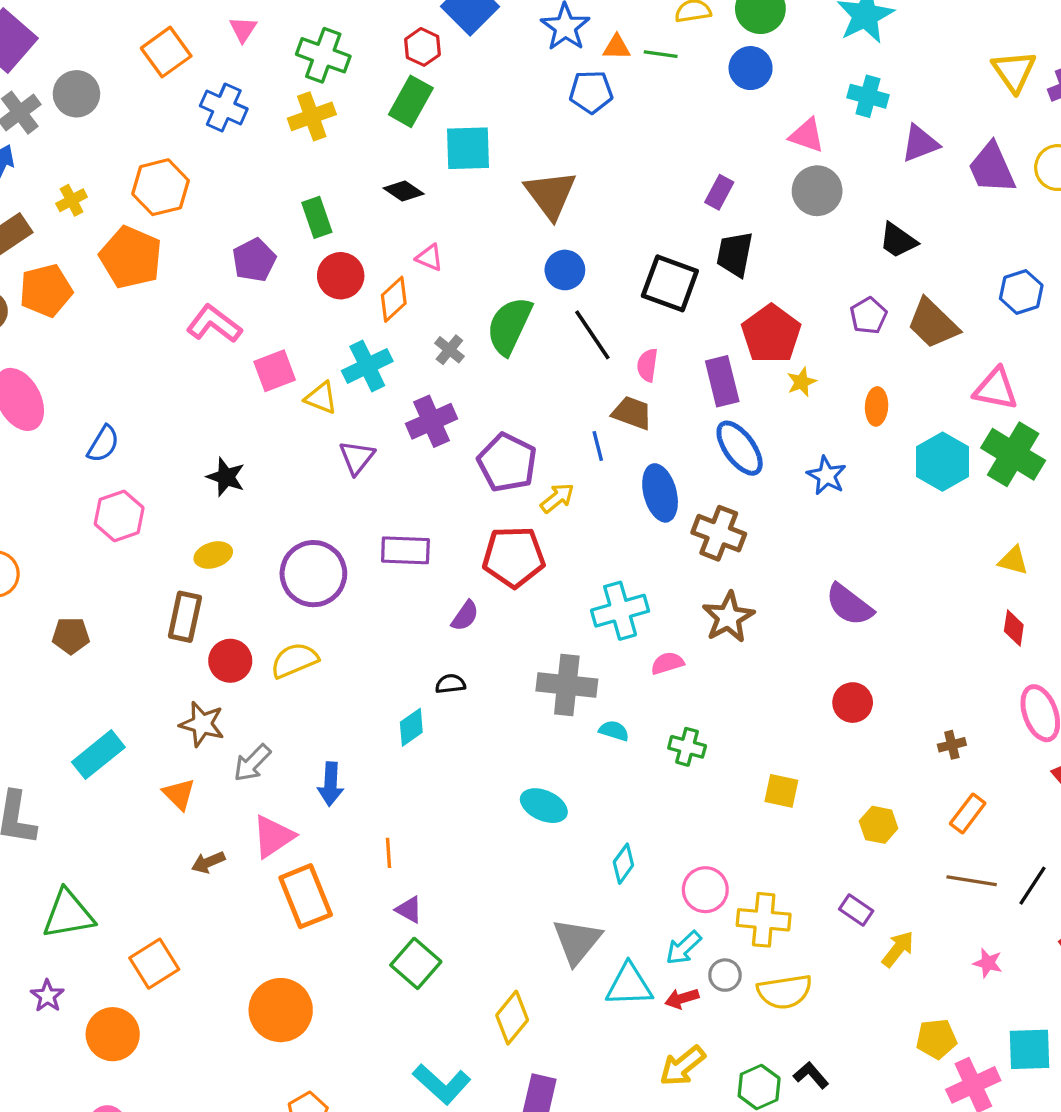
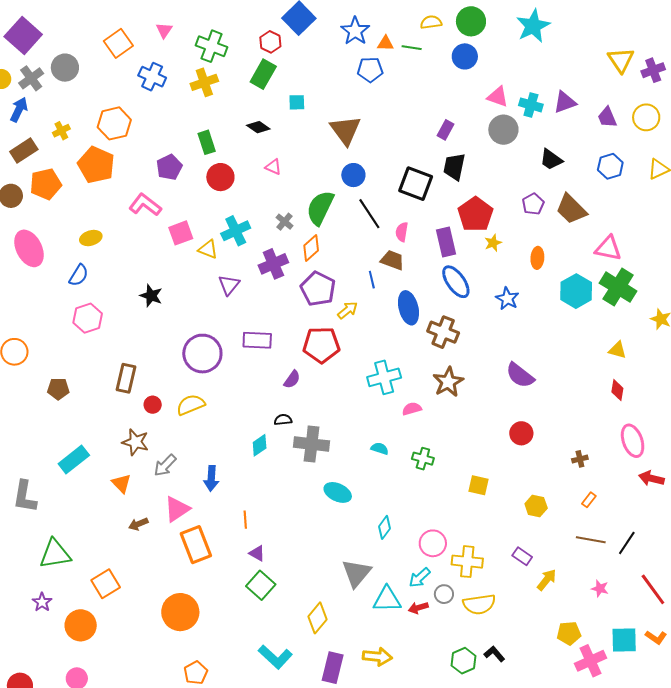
cyan cross: (868, 96) -> (531, 105), moved
cyan square: (468, 148) -> (297, 102), size x0.6
purple trapezoid: (992, 168) -> (607, 117), size x0.7
blue hexagon: (1021, 292) -> (610, 166), moved
orange diamond: (394, 299) -> (311, 248), moved
yellow ellipse: (213, 555) -> (91, 238), moved
red circle: (230, 661) -> (153, 405), size x0.7
gray cross: (567, 685) -> (312, 444), moved
orange rectangle: (968, 813) -> (589, 500), size x0.7
yellow arrow: (682, 1066) -> (377, 657), moved, turned -136

